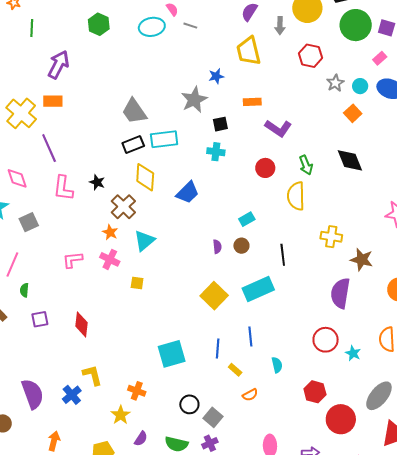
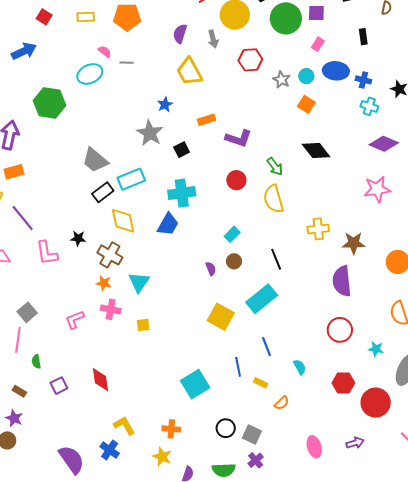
green hexagon: (99, 24) -> (50, 103), moved, size x1.4
cyan cross: (216, 152) -> (182, 193), moved, size x1.5
gray square: (29, 222) -> (27, 312), moved
cyan star: (353, 353) -> (376, 349), moved

